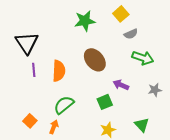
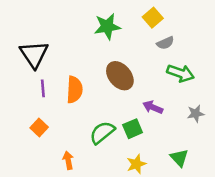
green semicircle: (64, 105) -> (102, 133), moved
orange square: (30, 121) -> (39, 127), moved
orange arrow: (54, 127) -> (68, 160), turned -32

